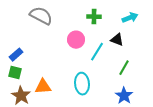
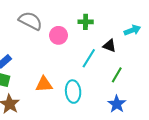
cyan arrow: (130, 18) -> (132, 30), moved
pink circle: (76, 40) -> (59, 35), moved
orange triangle: (43, 87) -> (44, 84), moved

